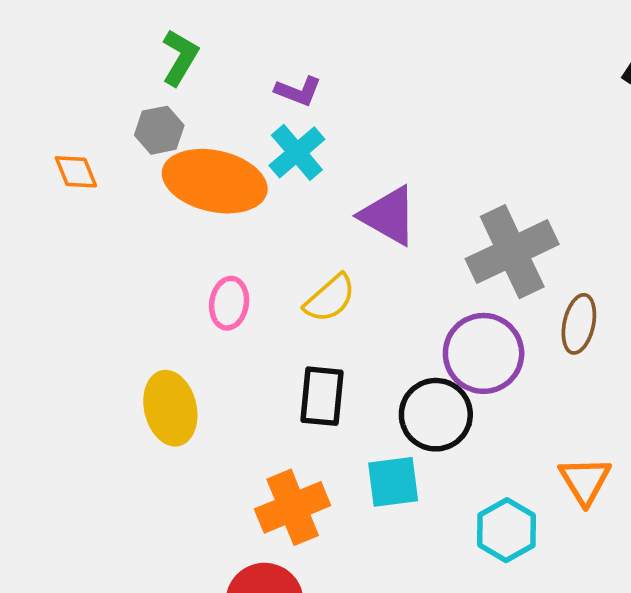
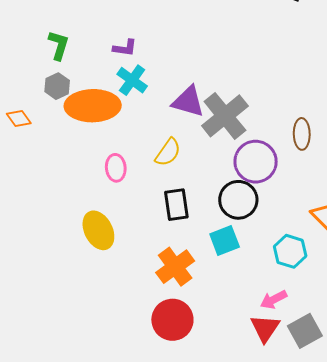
gray cross: (512, 252) -> (225, 116), moved

